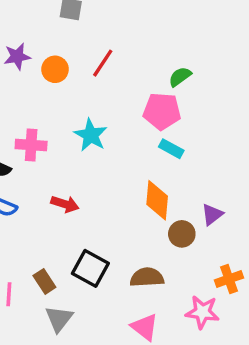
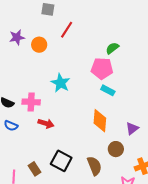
red line: (103, 63) -> (67, 30), moved
pink cross: (31, 145) -> (31, 102), moved
brown circle: (182, 234) -> (116, 149), moved
brown semicircle: (147, 277) -> (94, 166), turned 72

